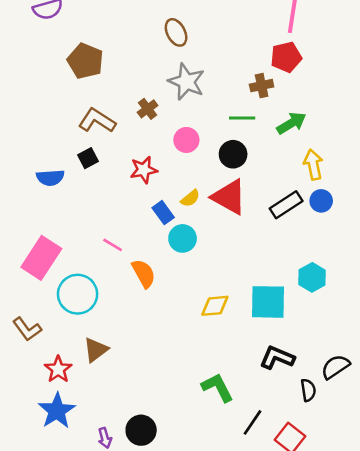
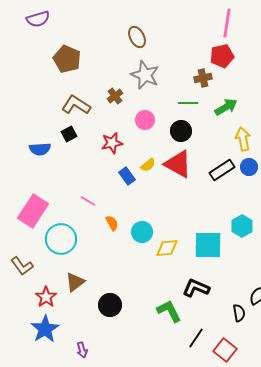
cyan circle: (183, 238) -> (142, 232), moved
orange semicircle: (144, 273) -> (112, 223), size x0.7
black L-shape: (277, 358) -> (196, 288), moved
black circle: (141, 430) -> (110, 305), moved

